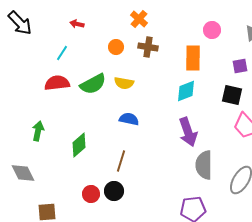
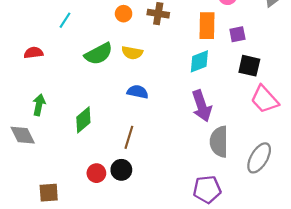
purple square: (240, 66) -> (237, 34), moved
red semicircle: (57, 83) -> (33, 53), moved, size x0.7
gray diamond: (23, 173) -> (23, 135), moved

